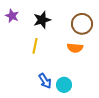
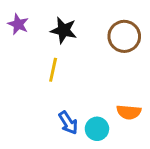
black star: (42, 20) -> (64, 30), turned 30
orange semicircle: (75, 48) -> (129, 112), moved

